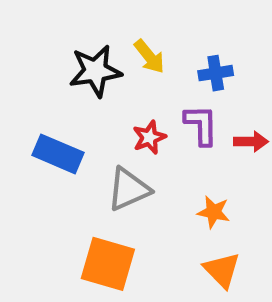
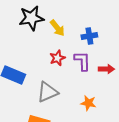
black star: (95, 71) -> (31, 18), moved
red star: (149, 137) -> (57, 58), moved

